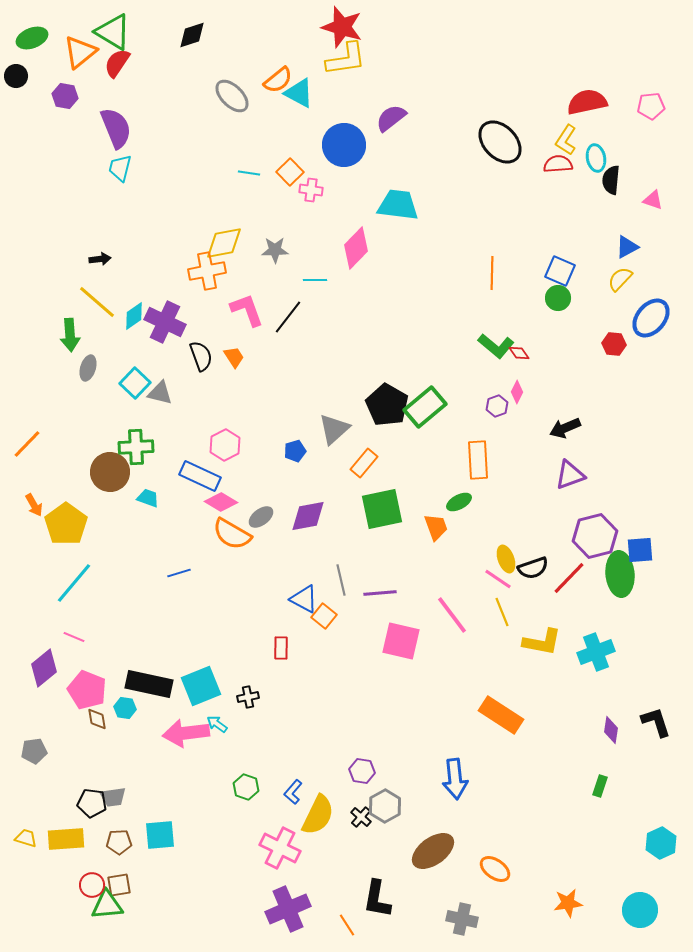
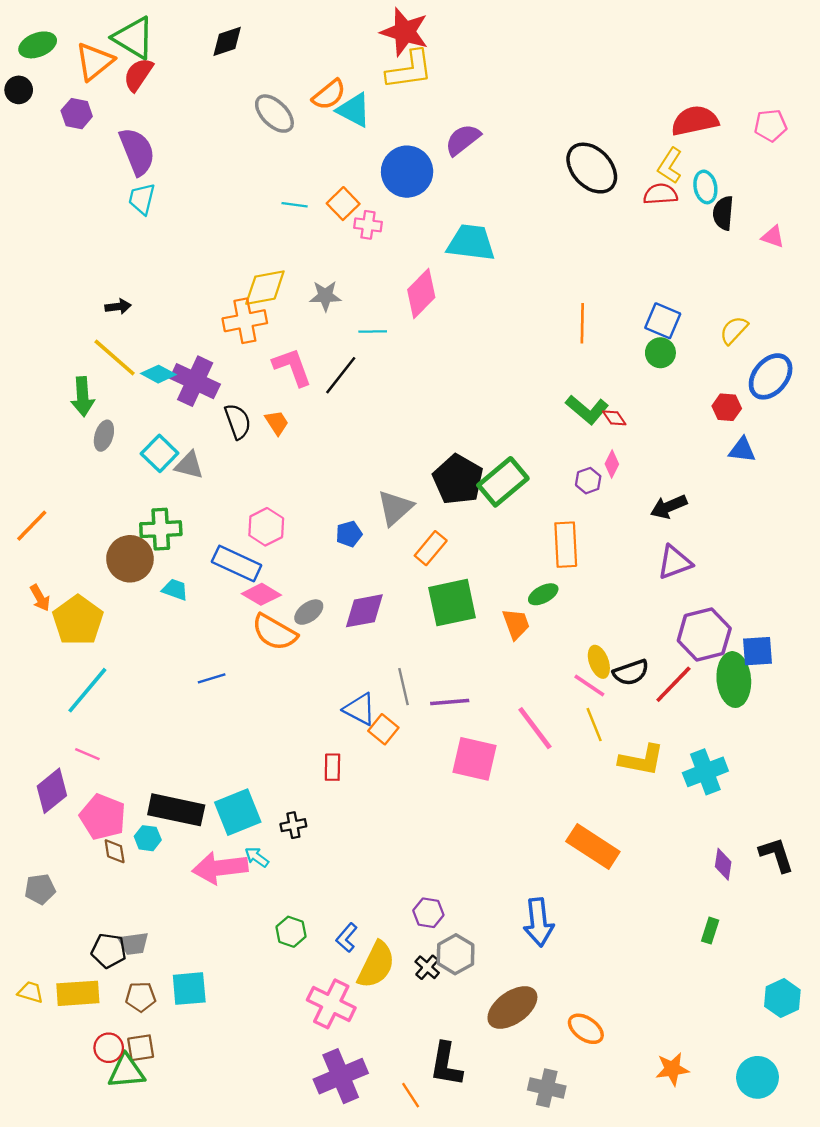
blue triangle: (627, 247) -> (742, 450), moved, turned 35
cyan diamond: (134, 316) -> (158, 374), turned 64

